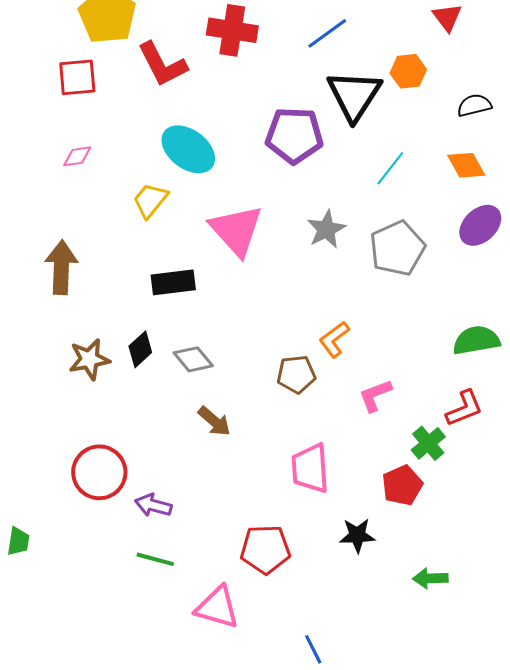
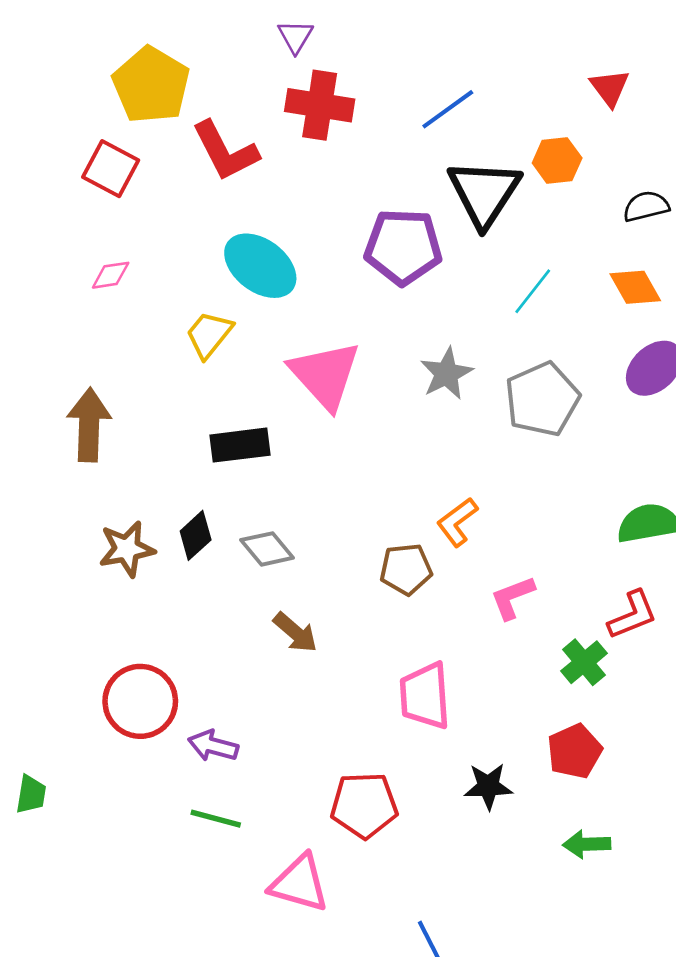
red square: (77, 77) -> (111, 169), turned 33
red pentagon: (402, 485) -> (575, 751), moved

